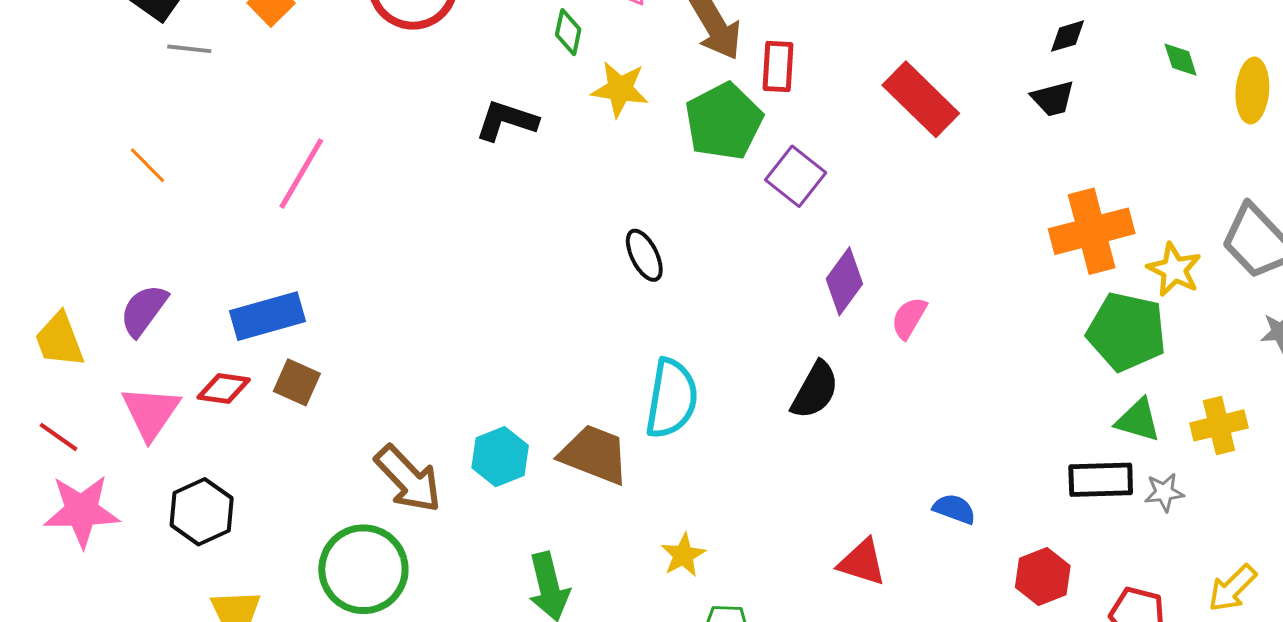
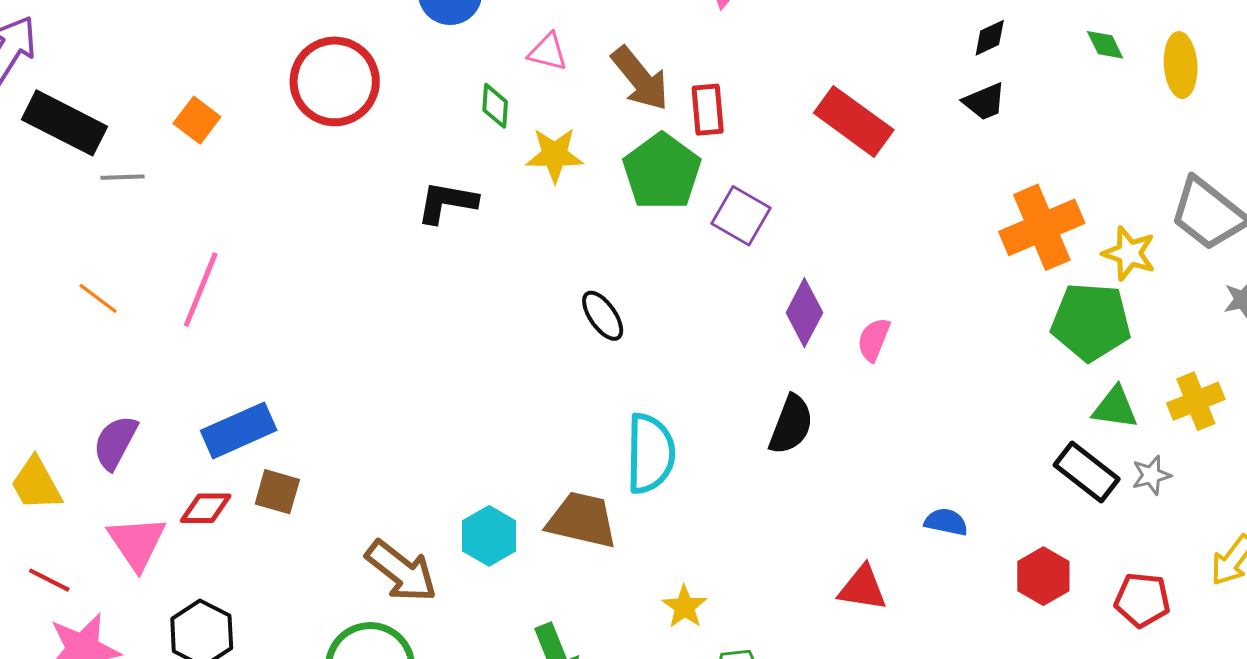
pink line: (301, 173) -> (201, 290), moved
black rectangle: (1101, 480) -> (1087, 472), turned 48

